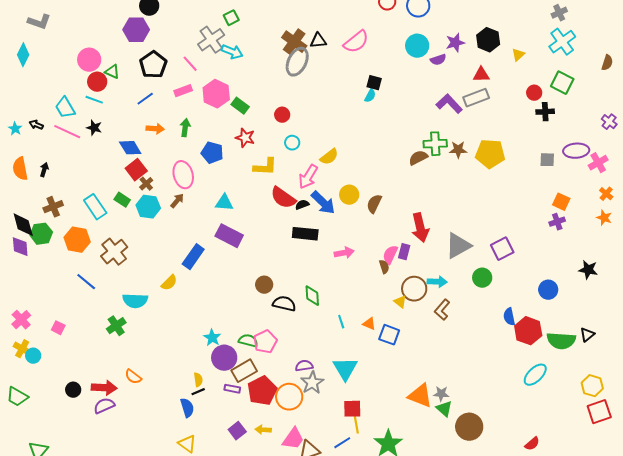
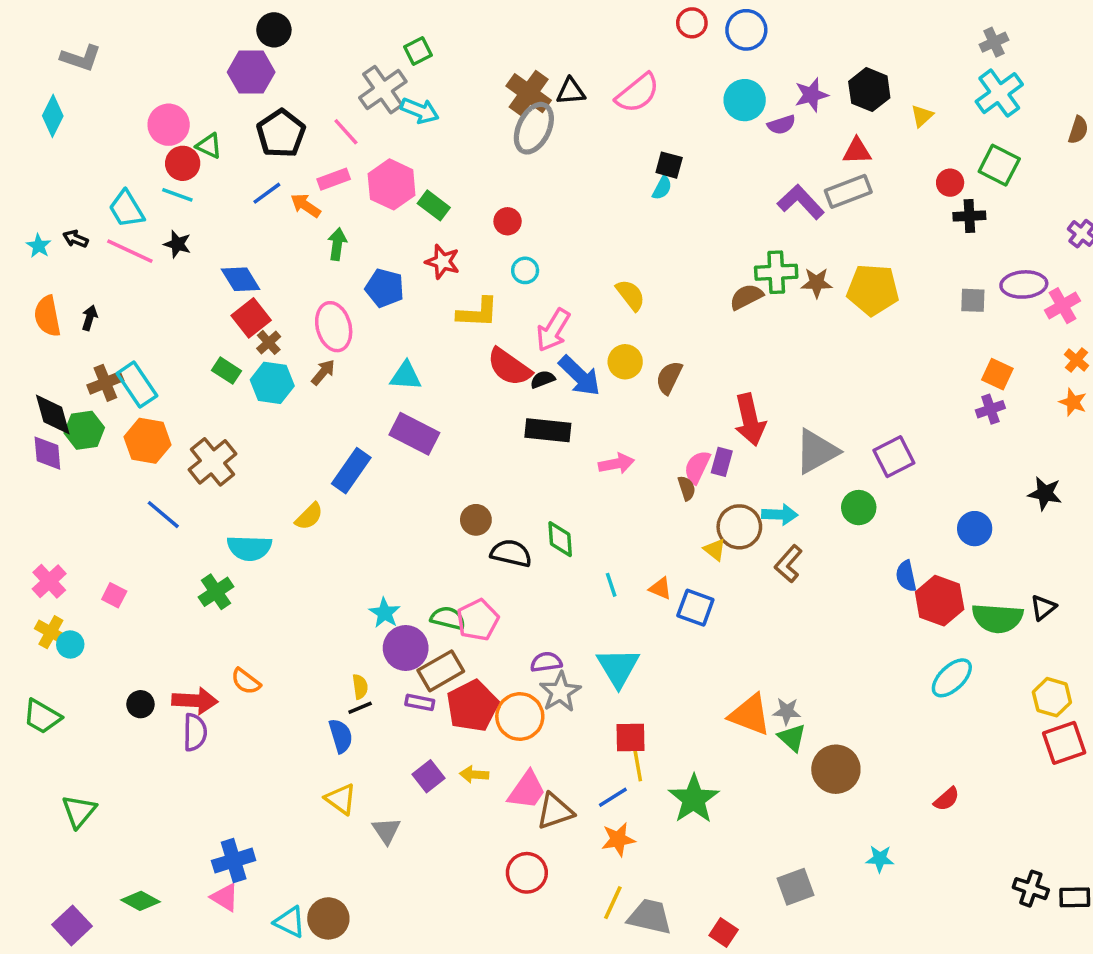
orange arrow: (155, 129) -> (306, 205), moved, turned -150
yellow semicircle: (329, 157) -> (630, 295), moved, turned -90
cyan rectangle: (95, 207) -> (137, 385), moved
purple semicircle: (104, 406) -> (195, 732), turned 115

